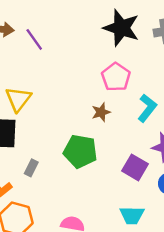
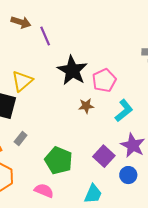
black star: (121, 28) -> (72, 70), moved
green pentagon: (80, 151) -> (59, 160), moved
cyan trapezoid: (132, 215) -> (93, 194), turned -80

